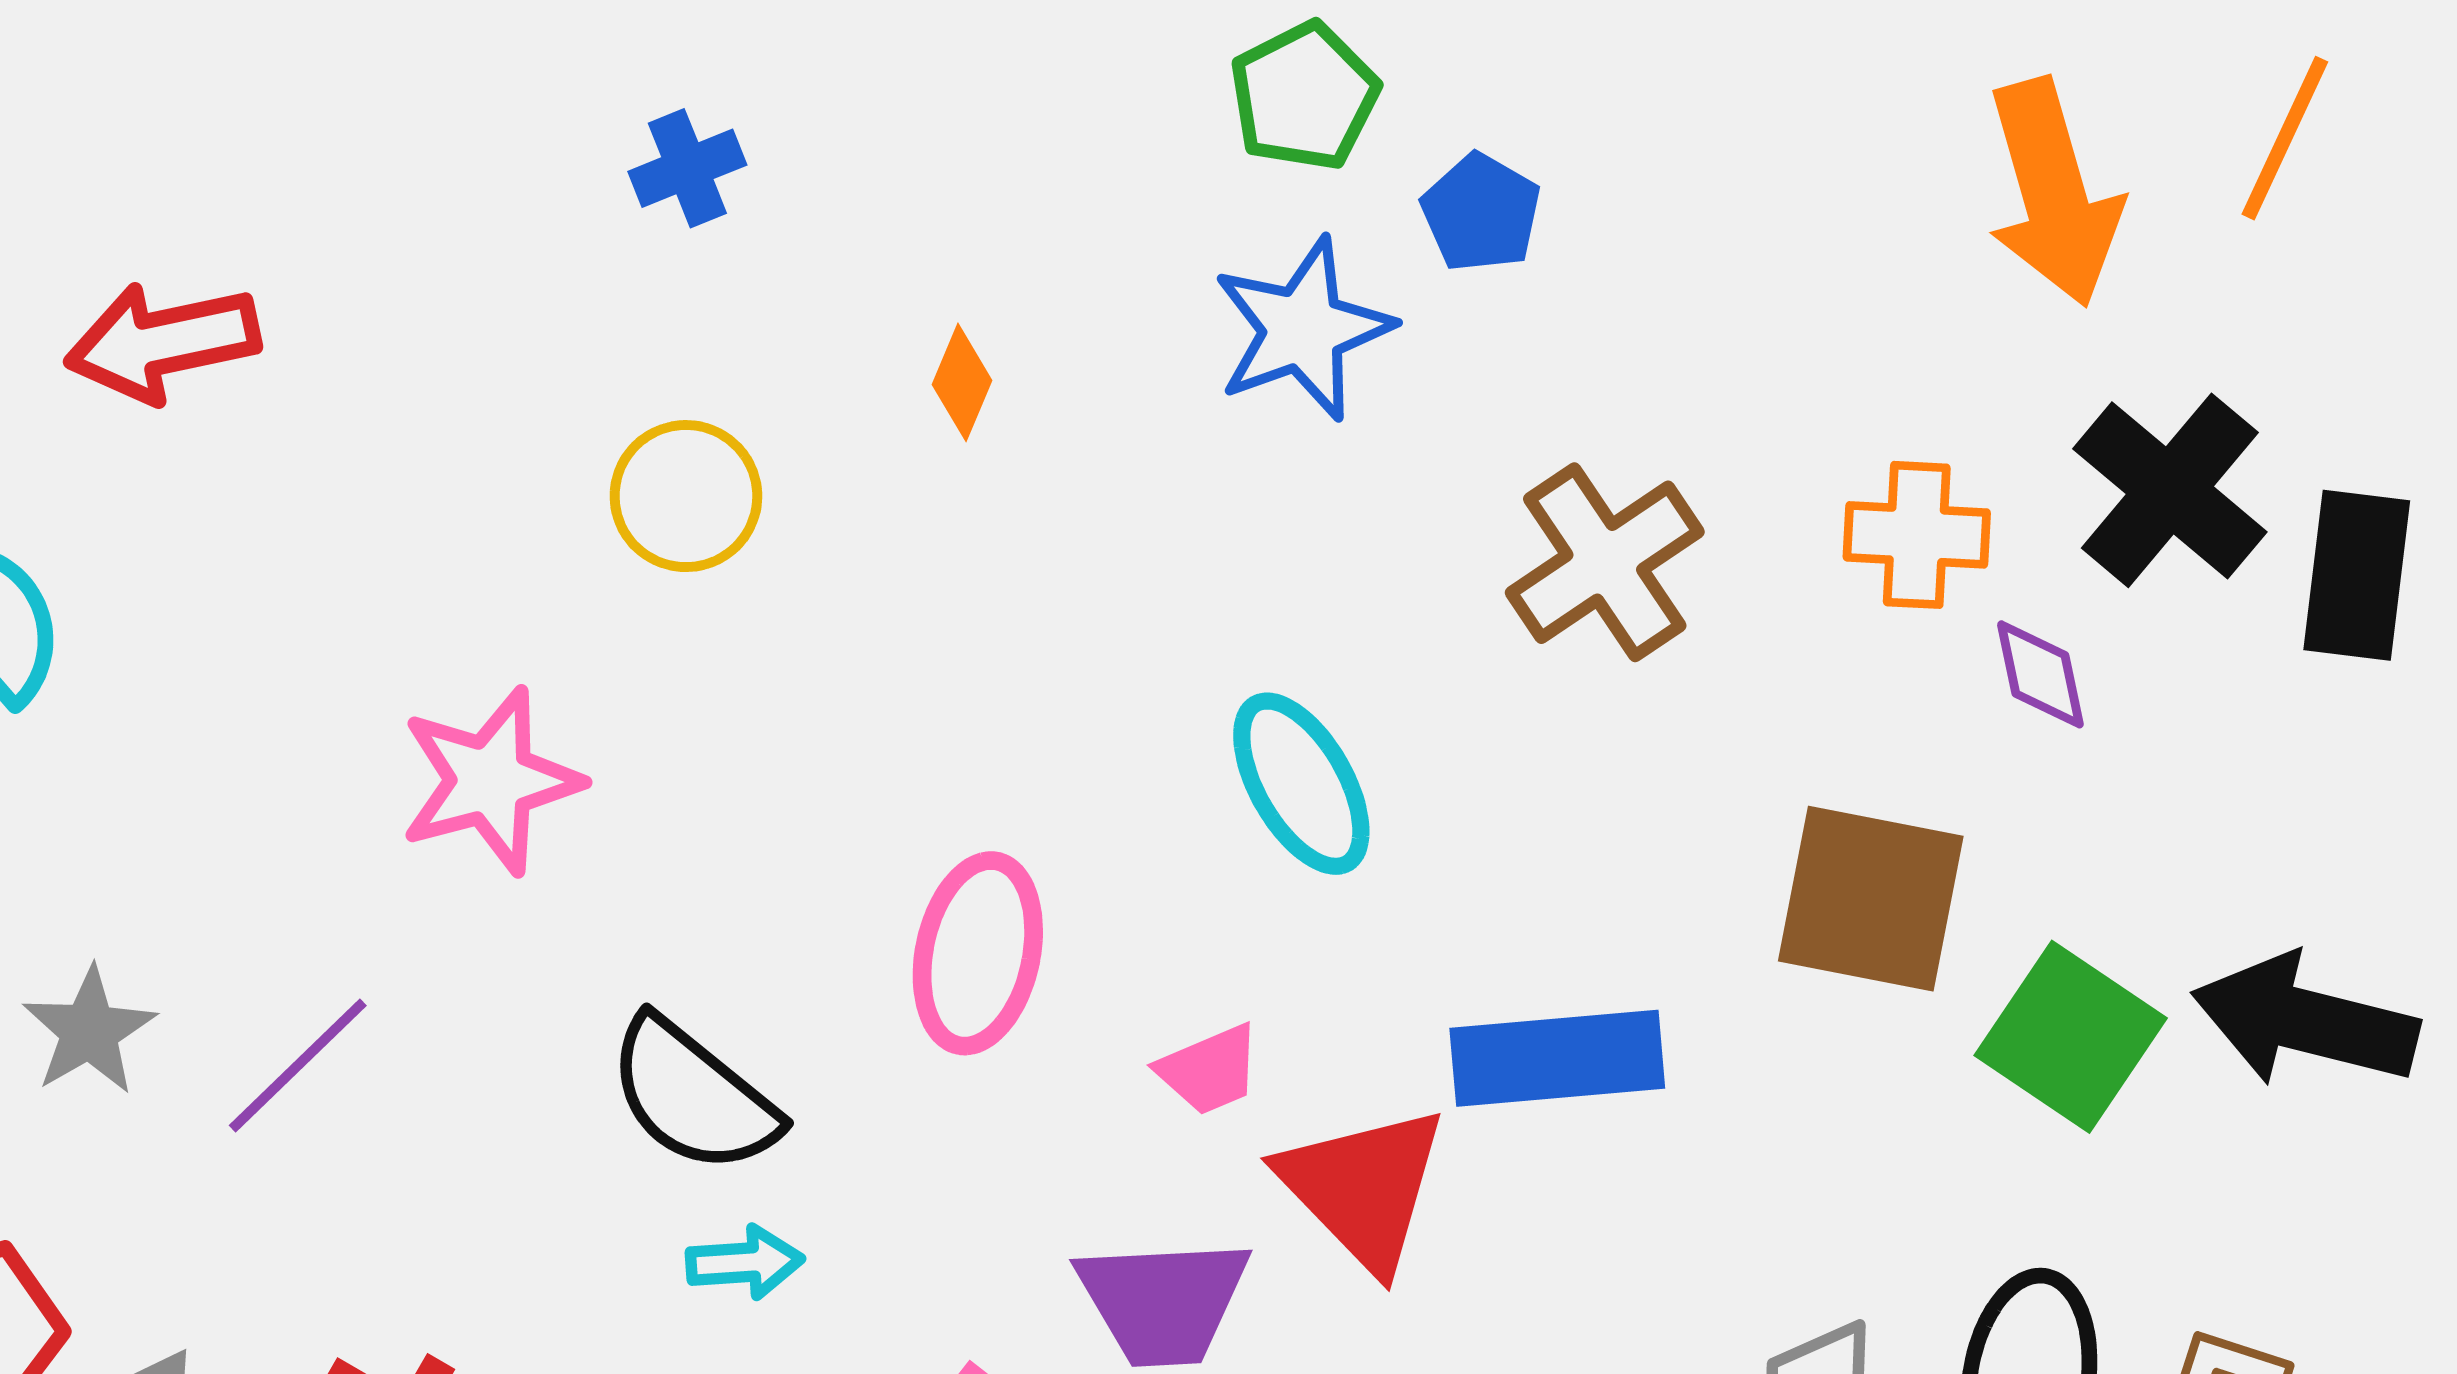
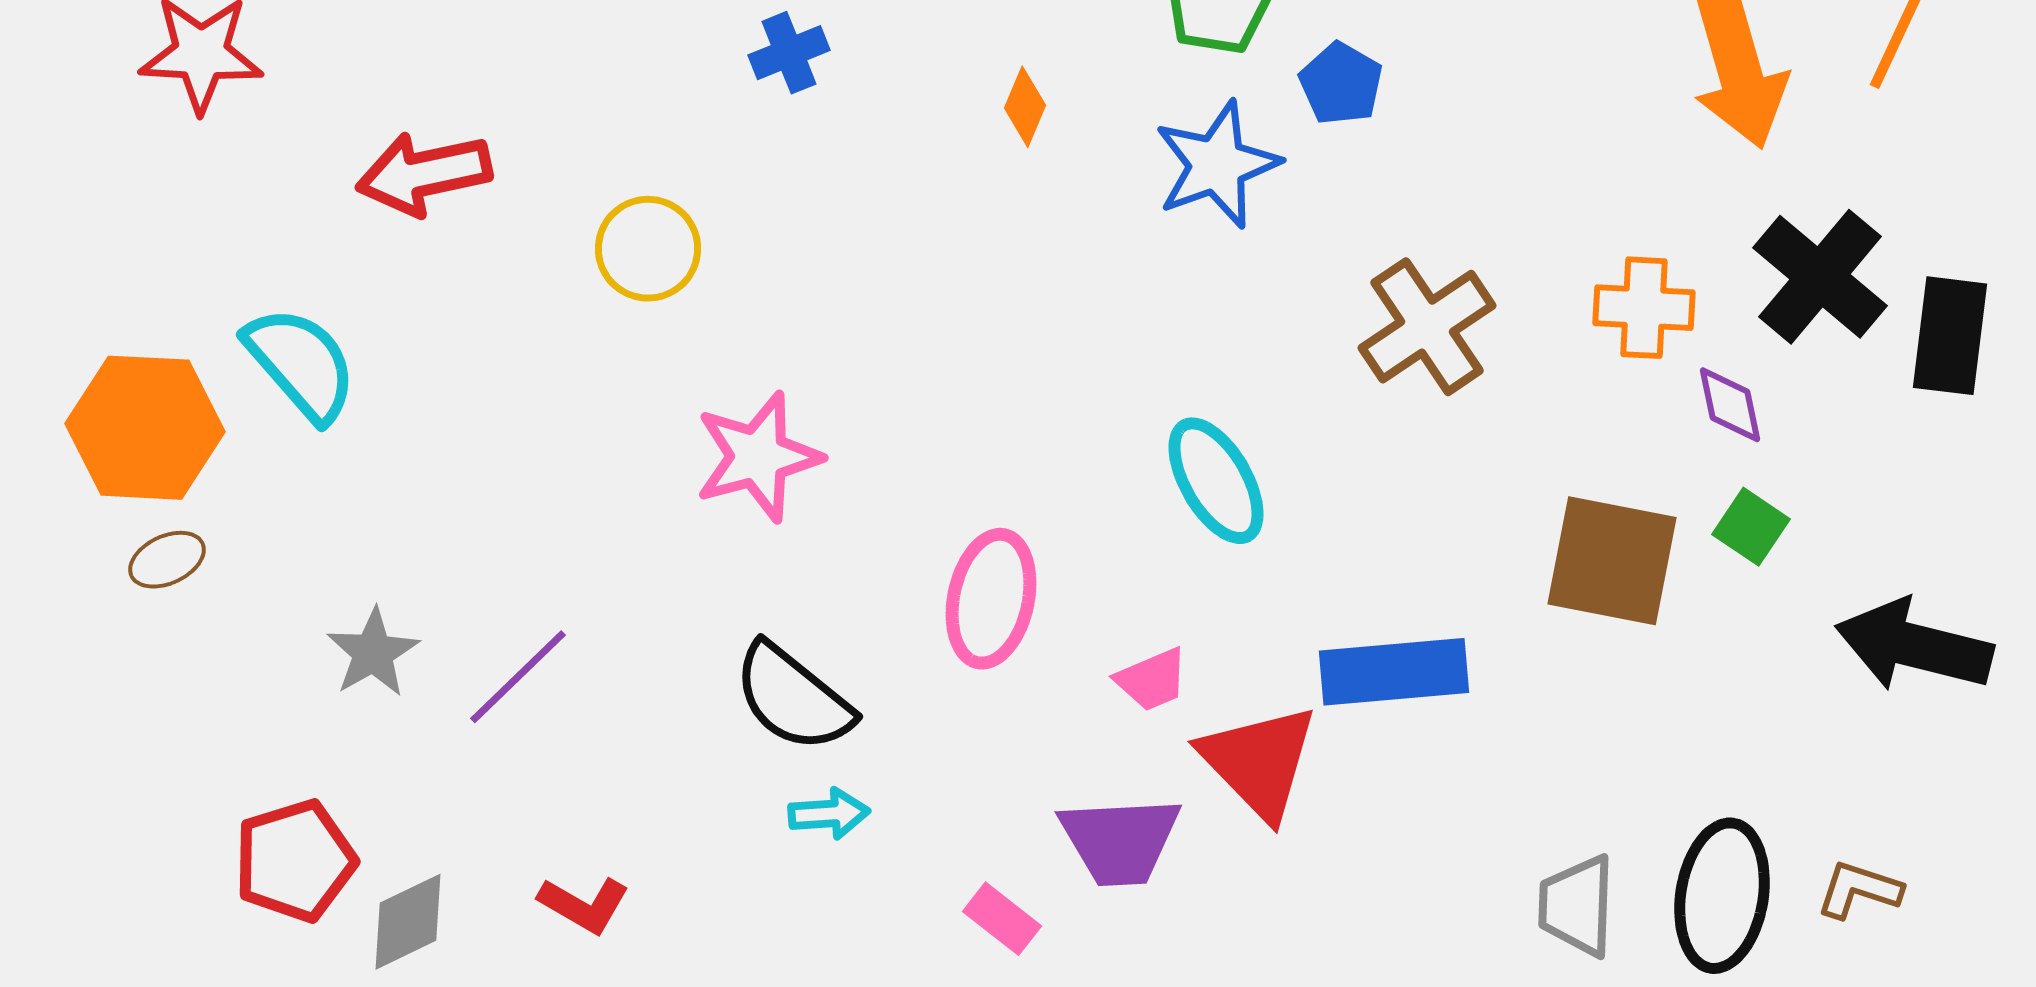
orange diamond: (962, 382) -> (1025, 107), moved
yellow circle: (686, 496) -> (648, 249), moved
pink star: (490, 781) -> (758, 457), moved
green square: (2071, 1037) -> (1751, 527), moved, size x0.6

